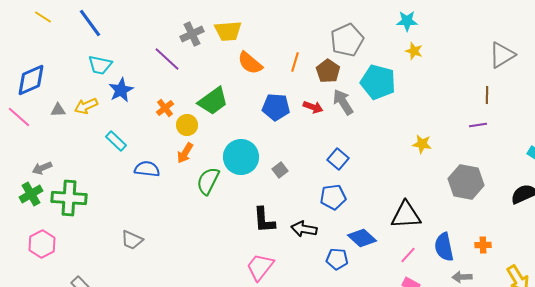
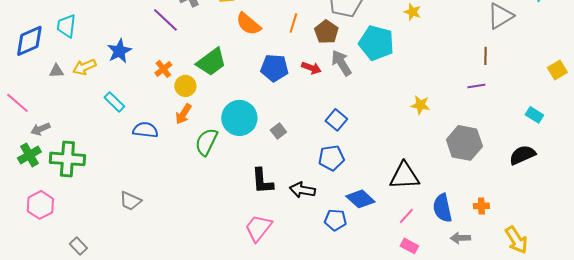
cyan trapezoid: (100, 65) -> (66, 26), moved, turned 85
pink line: (19, 117) -> (17, 103), moved

